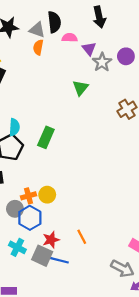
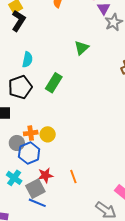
green triangle: (80, 88) -> (81, 48), moved
cyan semicircle: (14, 127) -> (27, 60), moved
gray square: (42, 256) -> (35, 189), turned 30
blue line: (59, 260) -> (37, 203), moved

